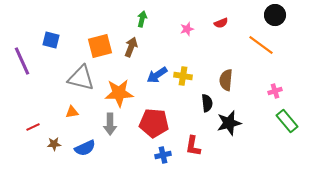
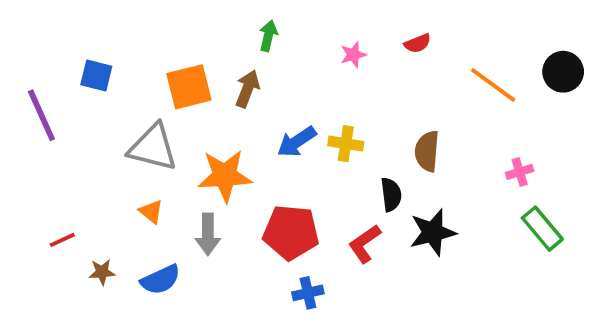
black circle: (275, 15) -> (563, 72), moved
orange triangle: (72, 112) -> (151, 212), moved, turned 48
red L-shape: (193, 146) -> (365, 244), moved, turned 45

